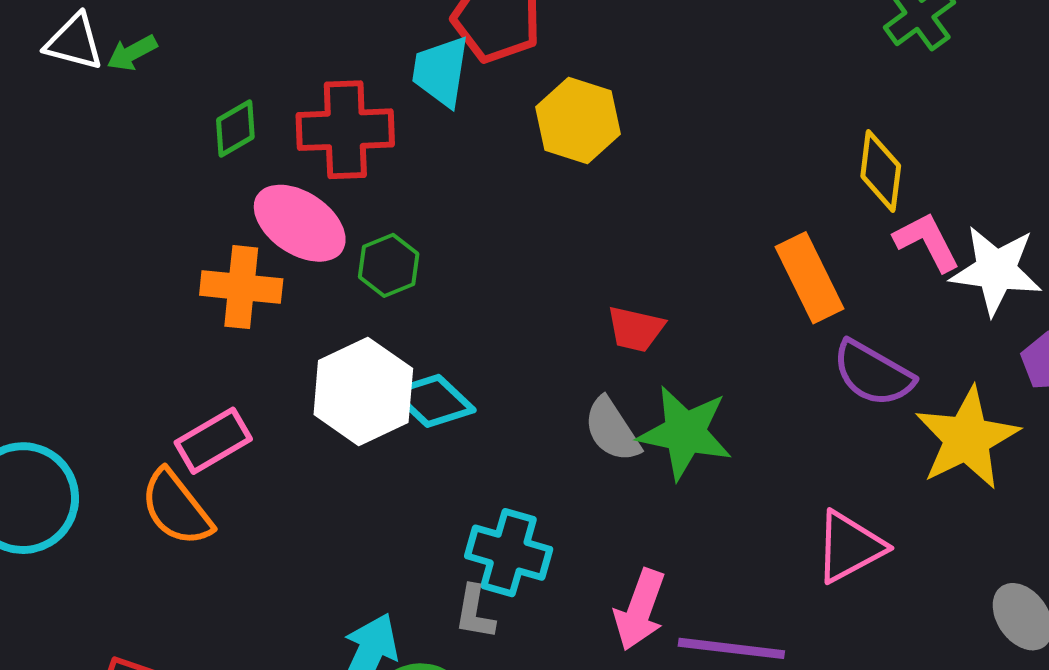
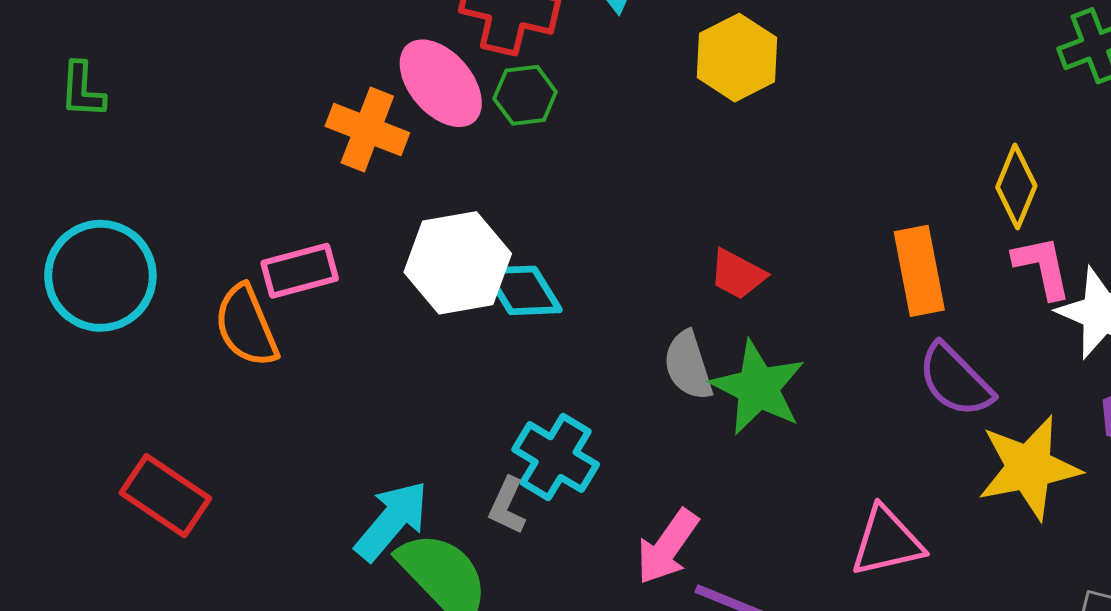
green hexagon: (389, 265) -> (525, 95), moved

